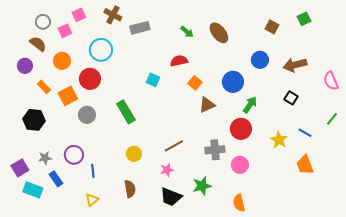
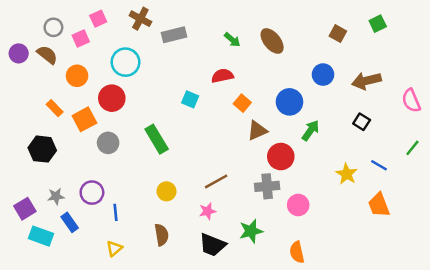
purple circle: (25, 66) -> (19, 53), moved
red circle: (241, 129) -> (281, 157), moved

